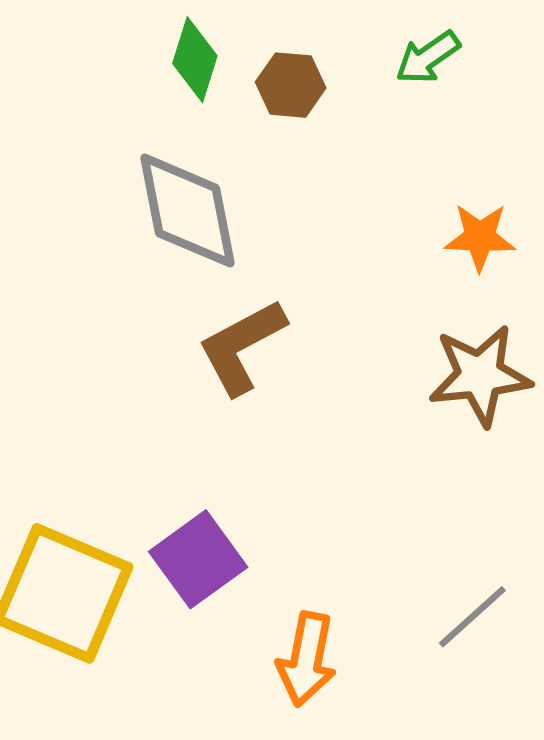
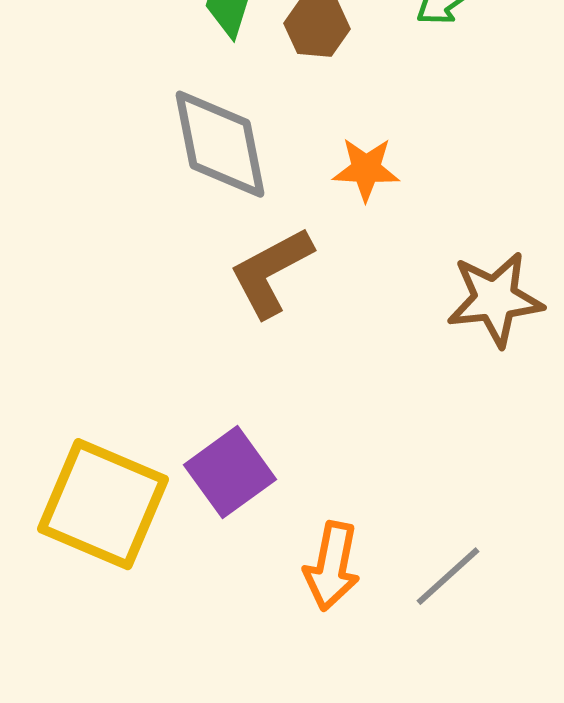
orange star: (480, 237) -> (366, 169), moved
gray line: (472, 617) -> (448, 576), moved

